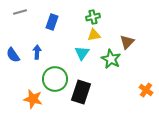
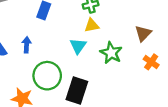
brown triangle: (127, 42) -> (143, 33), moved
orange cross: (146, 90) -> (151, 62), moved

